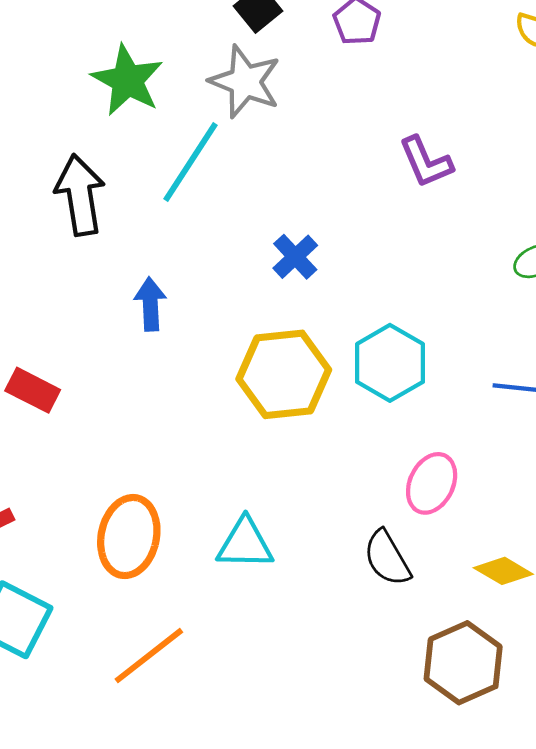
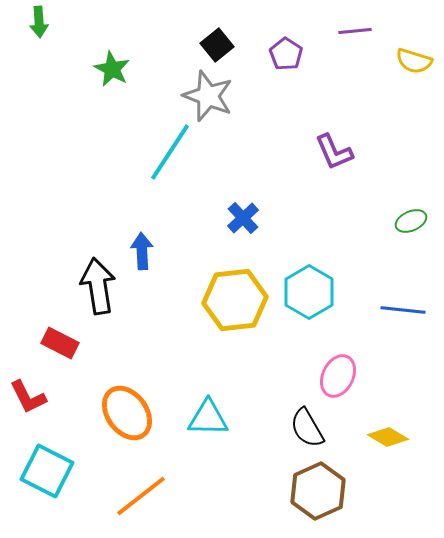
green star: (127, 80) -> (112, 69), moved, size x0.7
black arrow: (80, 195) -> (98, 286), moved
red rectangle: (33, 390) -> (60, 343), moved
orange ellipse: (129, 537) -> (127, 413), turned -48
brown hexagon: (463, 663) -> (318, 491), moved

